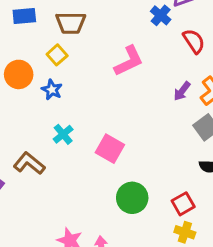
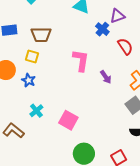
yellow square: (57, 55) -> (32, 57), turned -32
pink L-shape: (129, 61) -> (81, 60), turned -55
purple arrow: (182, 91) -> (106, 77), moved, turned -72

